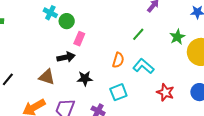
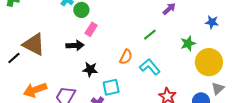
brown triangle: (47, 77) -> (34, 44), moved, size x1.4
cyan square: (118, 92) -> (111, 87), moved

